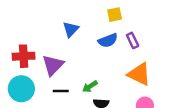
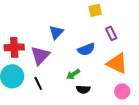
blue triangle: (71, 29) -> (56, 32), moved
blue semicircle: (108, 40) -> (86, 49), moved
black line: (61, 91) -> (38, 83), moved, turned 64

